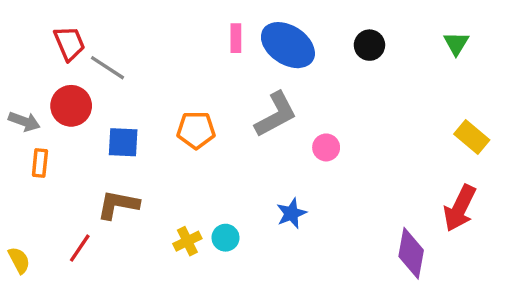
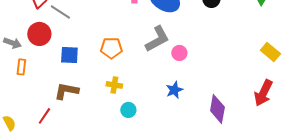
pink circle: (326, 147) -> (179, 53), moved
blue star: (291, 213) -> (174, 90), moved
yellow cross: (187, 241) -> (114, 85), moved, turned 35
purple diamond: (411, 253) -> (217, 109), moved

